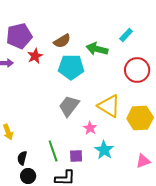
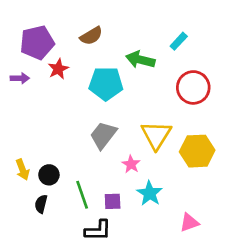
brown semicircle: (62, 41) -> (91, 36), moved
yellow triangle: (109, 106) -> (156, 135), turned 30
pink triangle: (143, 161) -> (189, 222), moved
black circle: (28, 176) -> (49, 175), moved

